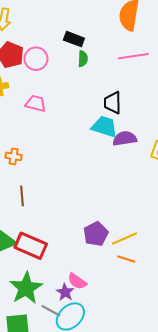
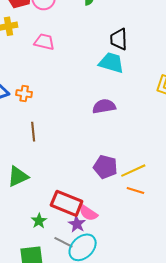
purple semicircle: (125, 138) -> (104, 106), moved
purple pentagon: (96, 234) -> (105, 167), turned -30
red rectangle: (31, 246) -> (67, 203), moved
green star: (26, 288) -> (39, 221), size x0.5

